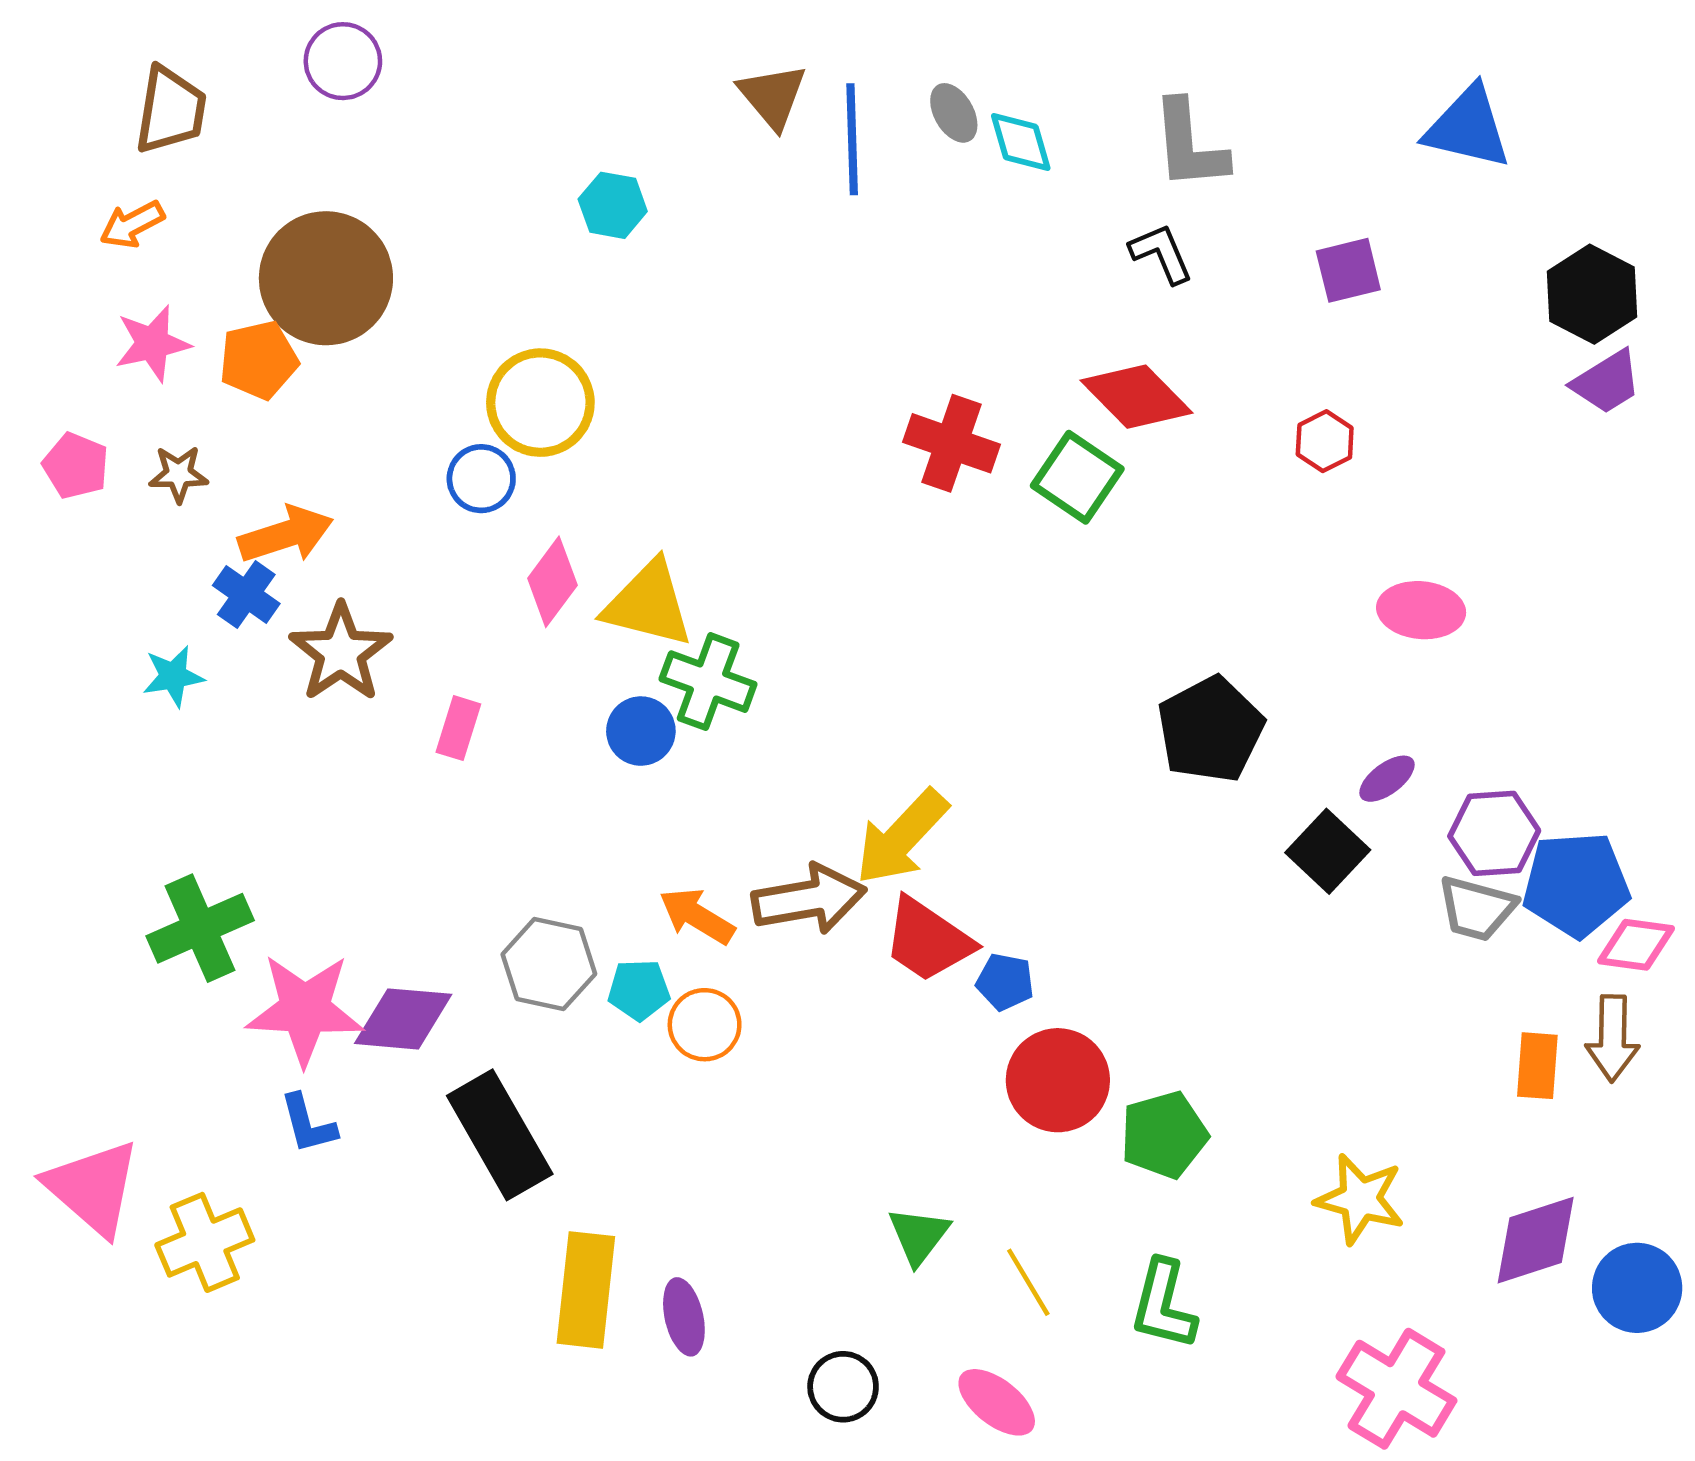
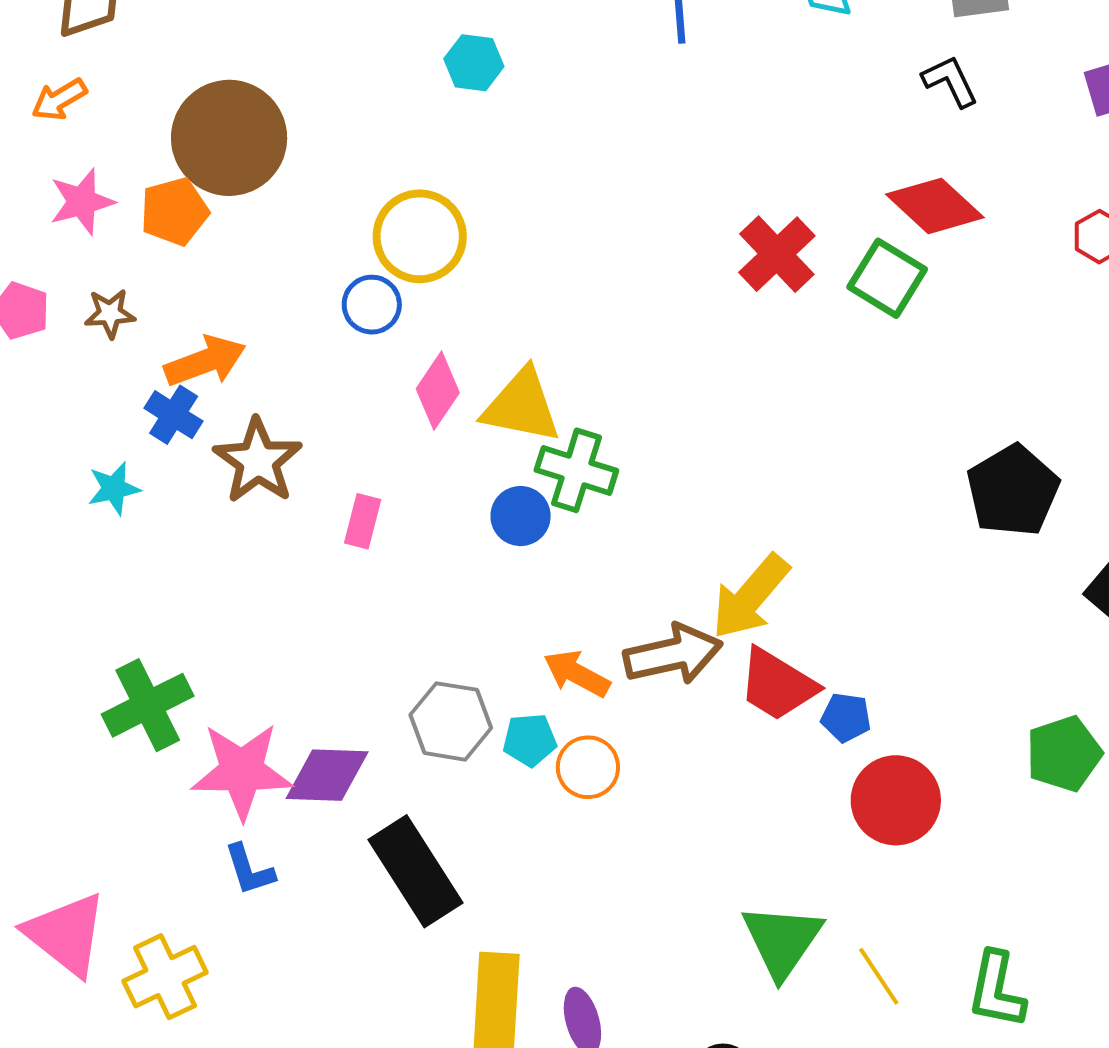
red cross: (952, 443) -> (777, 254), turned 30
green pentagon: (1164, 1135) -> (1064, 754), moved
green triangle: (919, 1236) -> (782, 941), size x1.5

